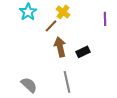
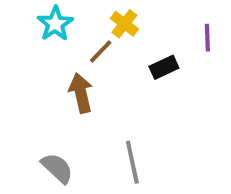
brown arrow: (60, 47) -> (81, 93), moved
black rectangle: (83, 52) -> (164, 67), moved

